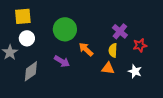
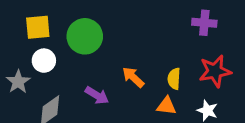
green circle: (65, 29) -> (85, 36), moved
purple cross: (120, 31) -> (204, 23), moved, turned -35
red star: (140, 45) -> (215, 71), size x1.5

